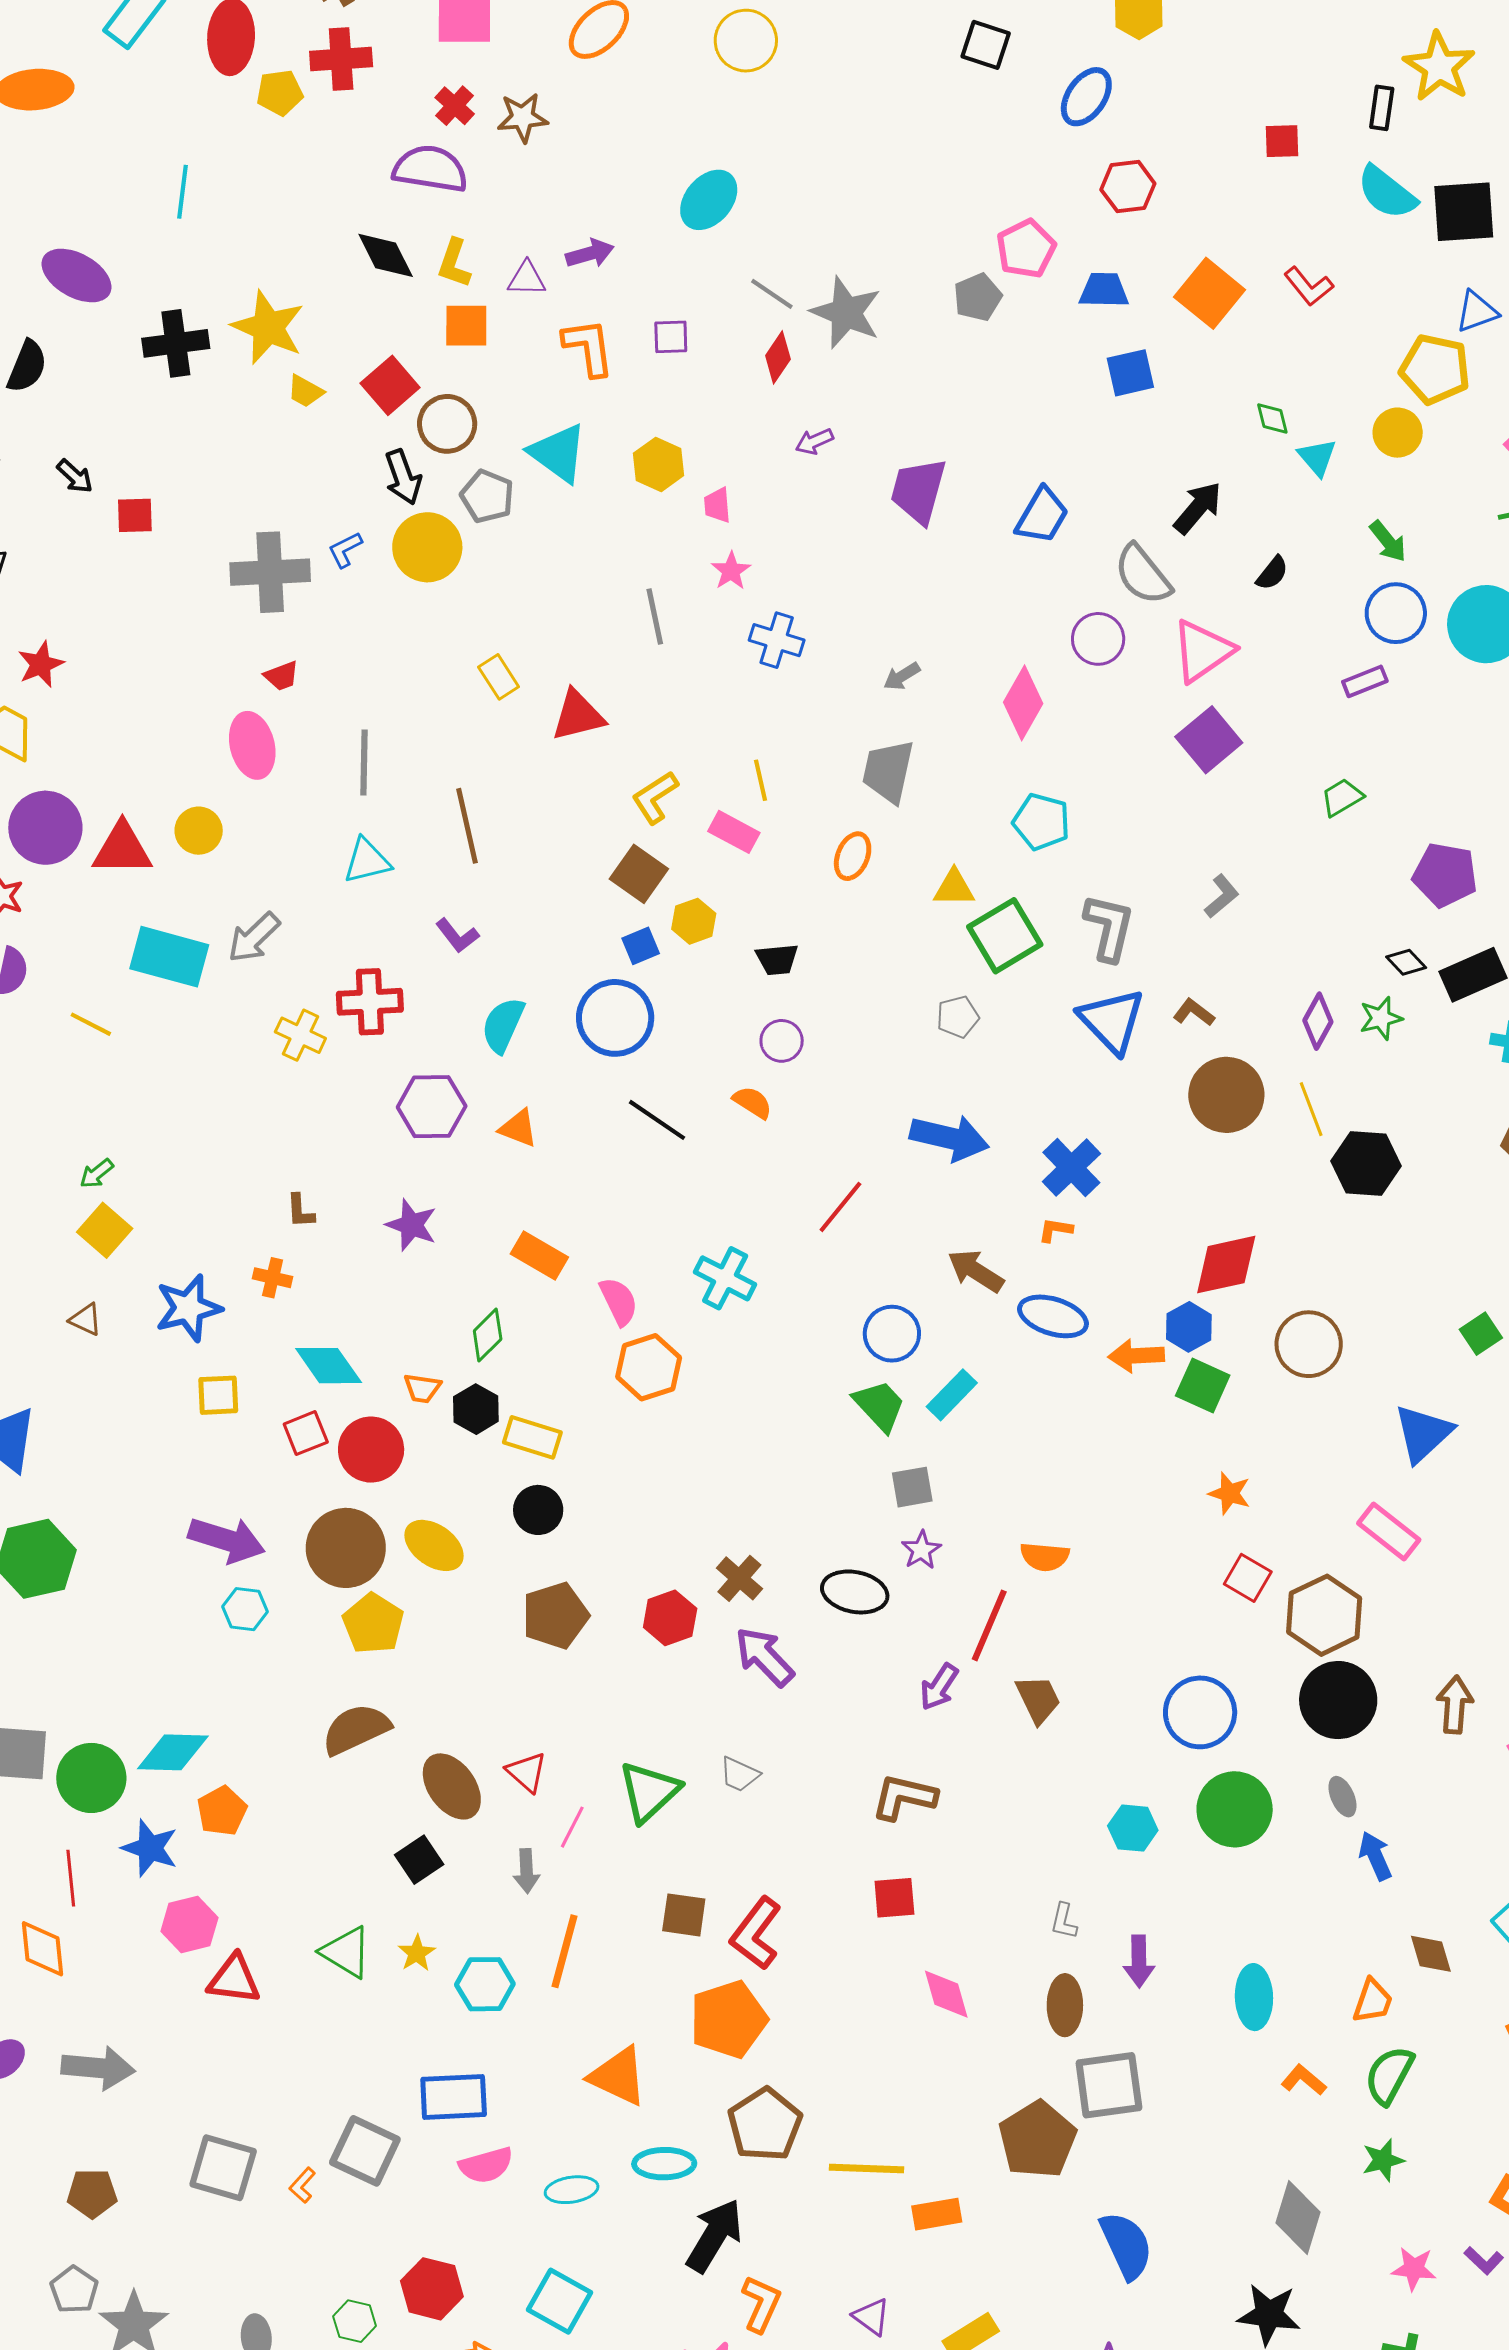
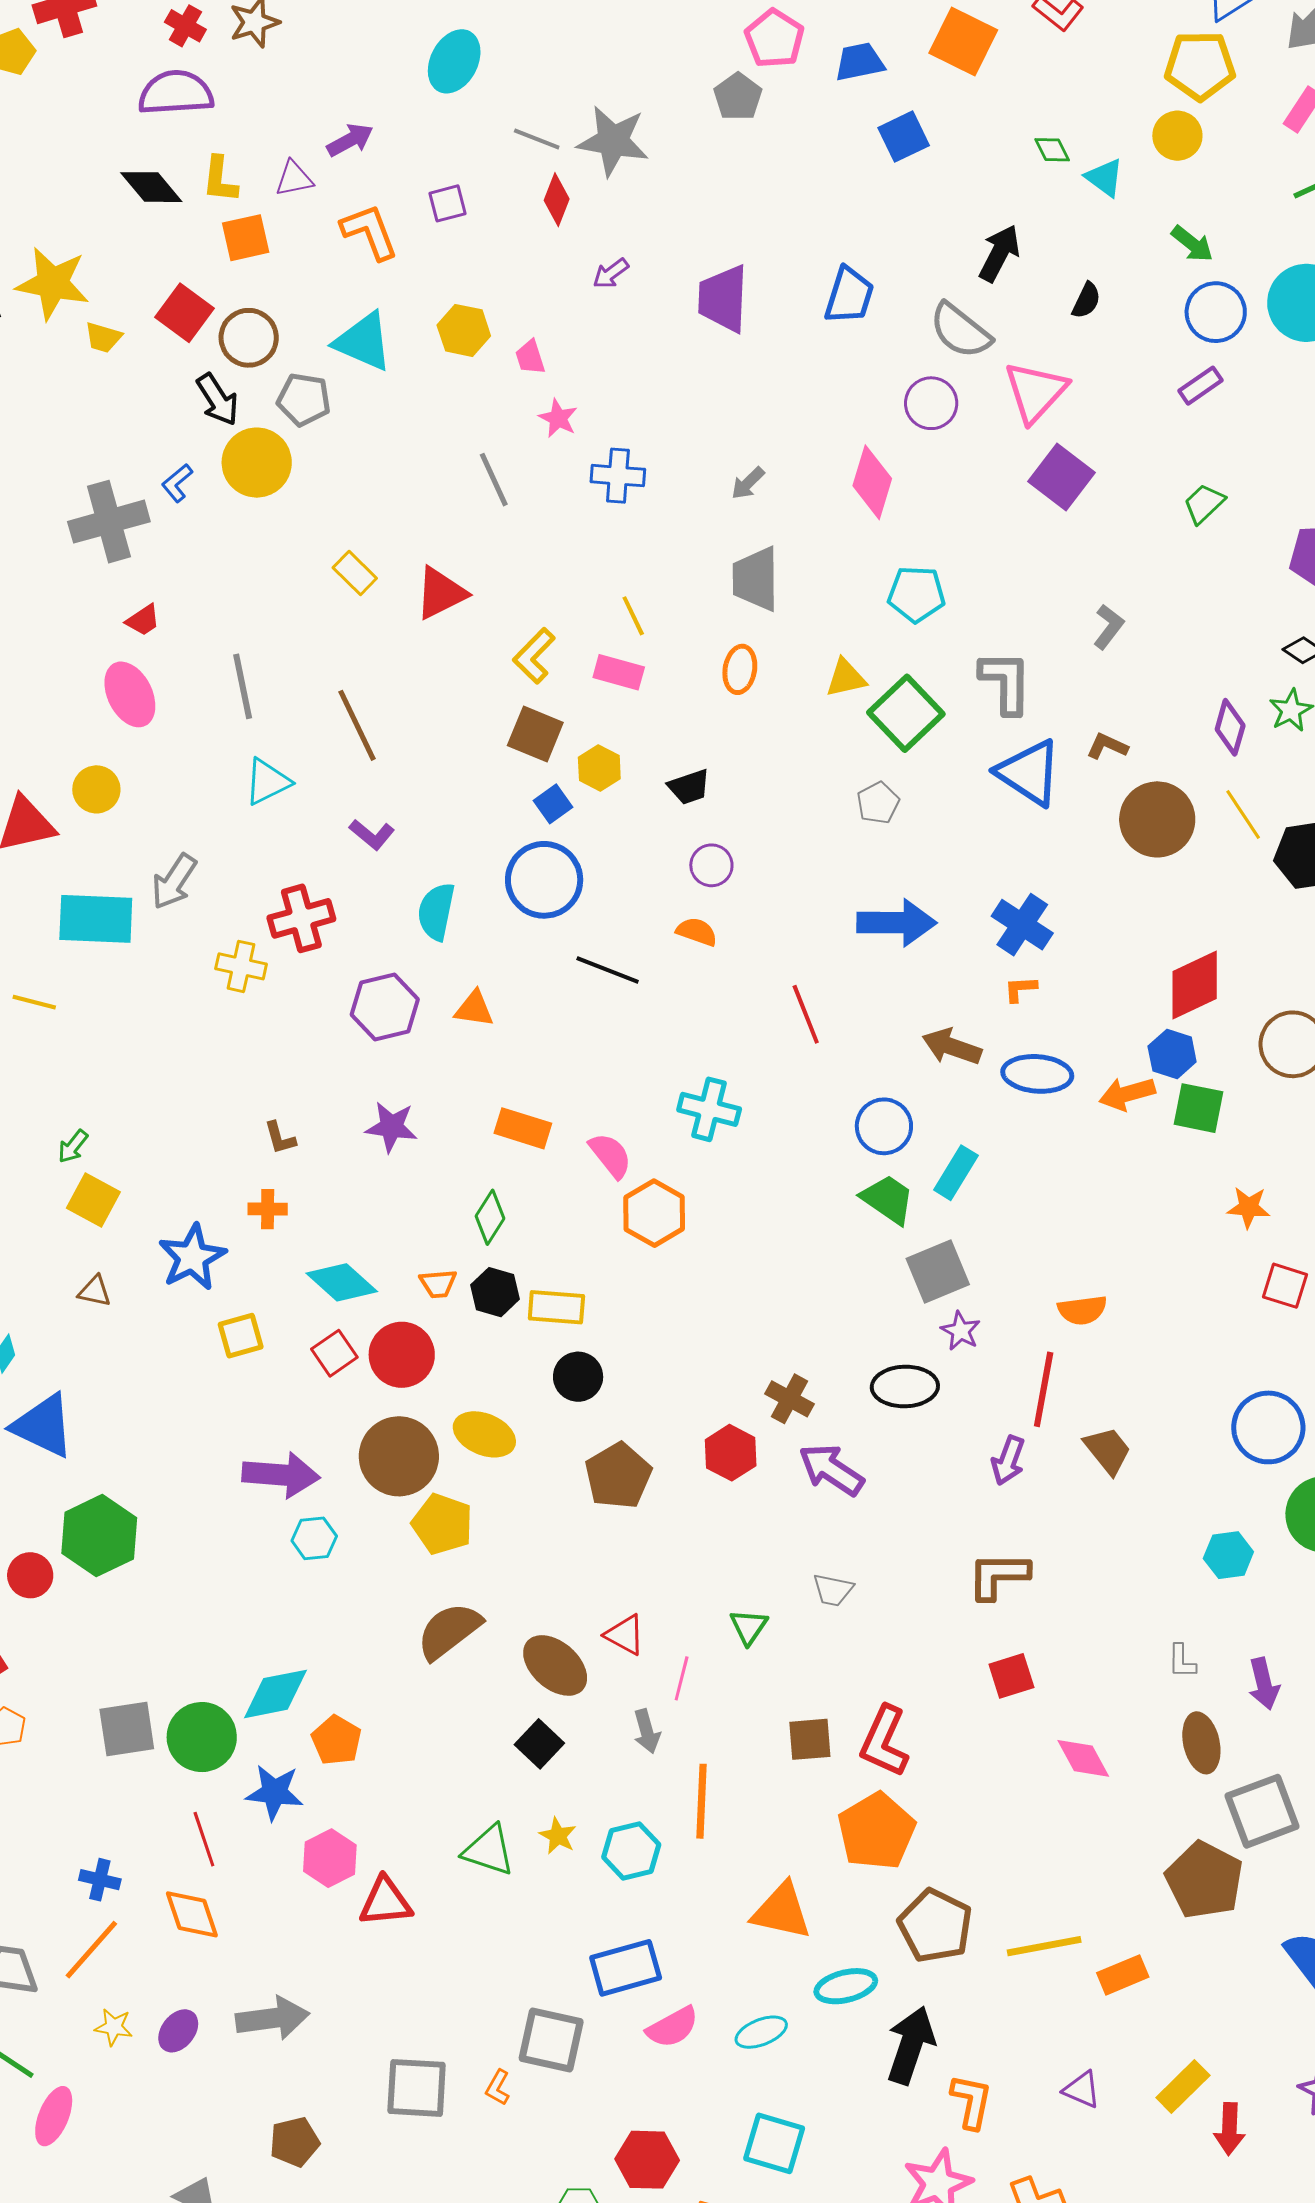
red line: (840, 1207) -> (806, 1014), turned -48
gray square: (912, 1487) -> (938, 1272), size x1.4
green triangle: (649, 1792) -> (749, 1627), size x0.6

